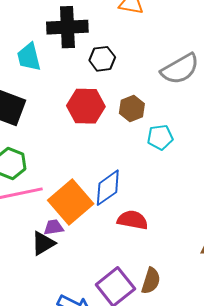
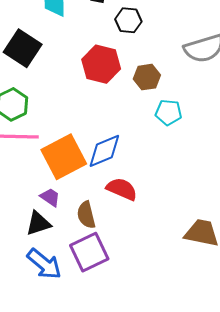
purple trapezoid: (54, 227) -> (50, 197), moved, turned 30
black triangle: (43, 243) -> (38, 223), moved
brown semicircle: (151, 281) -> (86, 215), moved, turned 136

